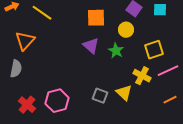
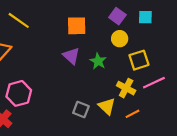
yellow circle: (126, 30) -> (120, 39), moved
orange line: (170, 100) -> (132, 114), moved
pink hexagon: (57, 101) -> (19, 93), moved

